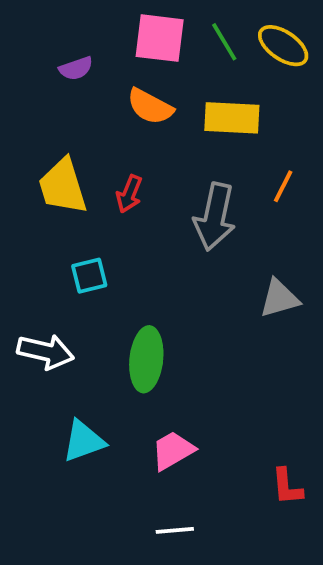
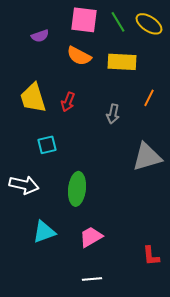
gray arrow: (215, 217) -> (113, 114), size x0.6
gray triangle: (279, 298) -> (147, 157), size x1.4

